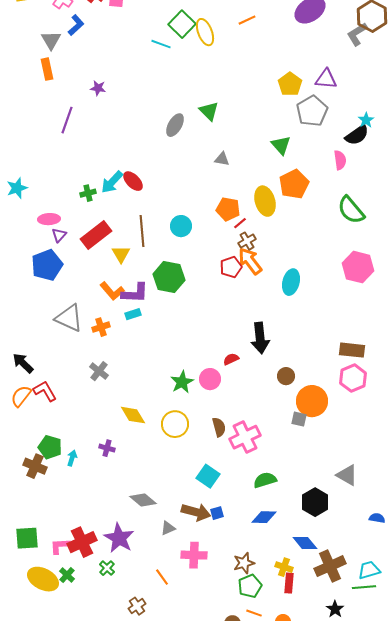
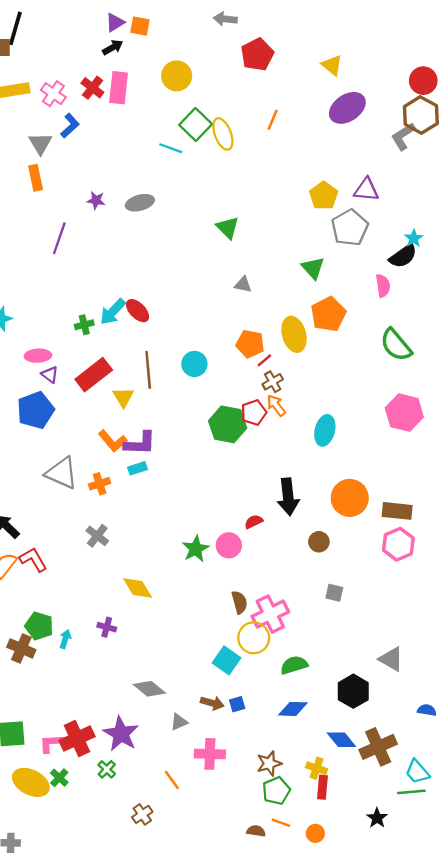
orange line: (247, 20) -> (273, 120), turned -42
gray ellipse: (175, 125) -> (140, 203), moved, turned 45
purple triangle: (59, 235) -> (50, 375), turned -35
orange arrow: (250, 261) -> (276, 405), size x0.7
green hexagon: (169, 277) -> (228, 424), moved
orange circle: (312, 401) -> (350, 498), moved
yellow circle: (175, 424) -> (254, 638), moved
brown arrow: (196, 512) -> (212, 703), size x0.7
brown cross: (330, 566) -> (378, 747), moved
cyan trapezoid: (369, 570) -> (417, 772), turned -115

